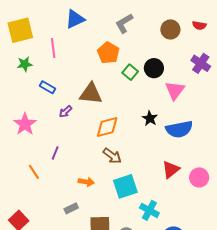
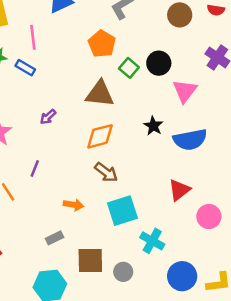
blue rectangle: (48, 87) -> (25, 68), moved
brown triangle: (91, 94) -> (100, 94), moved
pink circle: (199, 177) -> (209, 217), moved

